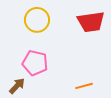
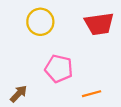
pink pentagon: (35, 63) -> (59, 69), moved

